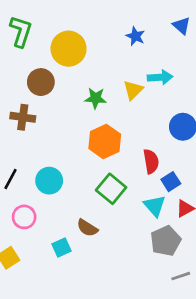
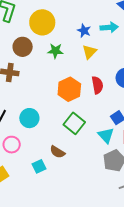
blue star: (135, 36) -> (84, 31), moved
cyan arrow: (160, 77) -> (109, 27), moved
green star: (96, 98) -> (55, 51), moved
red semicircle: (151, 161) -> (97, 85), moved

